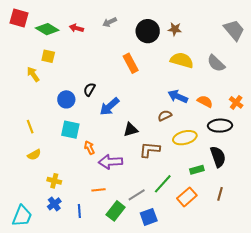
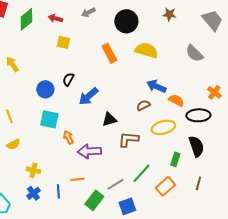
green diamond: (47, 29) -> (26, 19), turned -70
brown star: (175, 29) -> (169, 14), moved
yellow square: (48, 56) -> (63, 42), moved
yellow semicircle: (182, 60) -> (146, 50), moved
orange semicircle: (205, 101) -> (176, 100), moved
green rectangle: (197, 170) -> (175, 159), turned -56
blue line: (79, 211) -> (58, 191), moved

